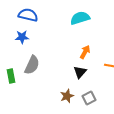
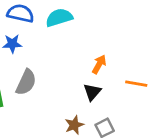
cyan semicircle: (80, 18) -> (59, 18), moved

